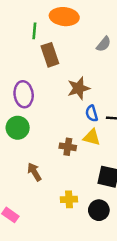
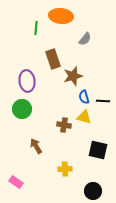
gray semicircle: (104, 44) -> (85, 39), moved
brown rectangle: (50, 55) -> (53, 59), moved
black circle: (99, 210) -> (93, 191), moved

